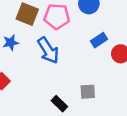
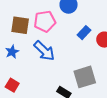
gray square: (88, 92) -> (85, 77), size x1.6

